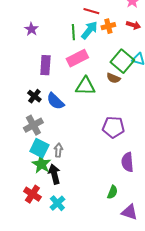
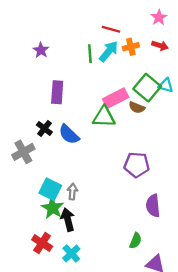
pink rectangle: (77, 58) -> (116, 98), moved
gray cross: (33, 125) -> (23, 152), moved

